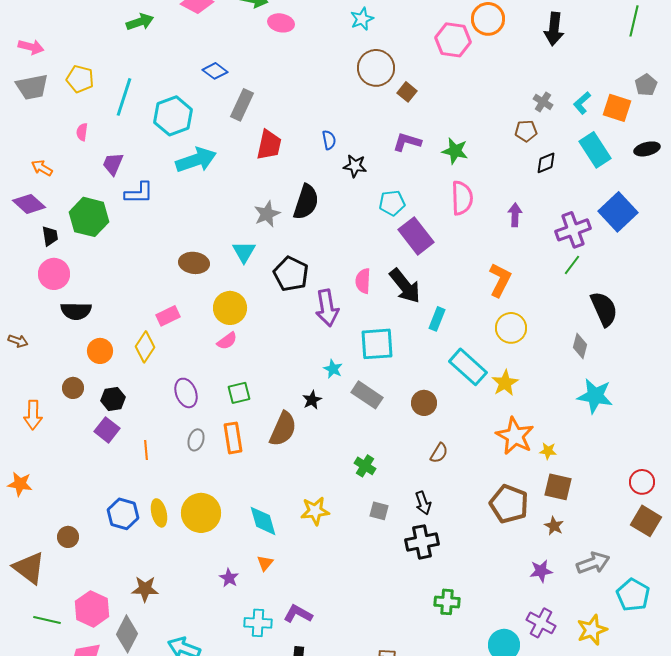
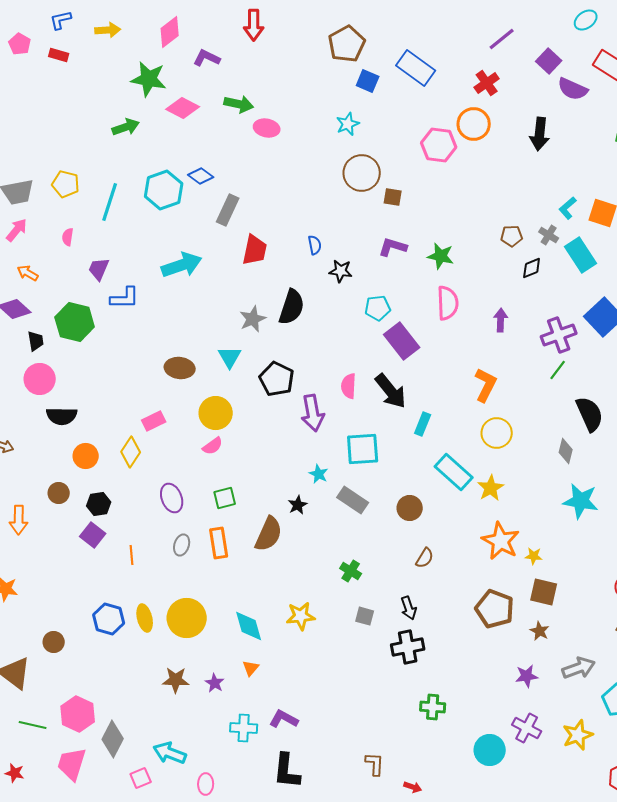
pink arrow: (31, 47) -> (17, 230), moved, turned -65
brown square: (407, 92) -> (393, 197), turned -30
gray cross: (543, 102) -> (549, 235), moved
cyan hexagon: (173, 116) -> (164, 190), moved
brown star: (145, 589) -> (176, 680), moved

